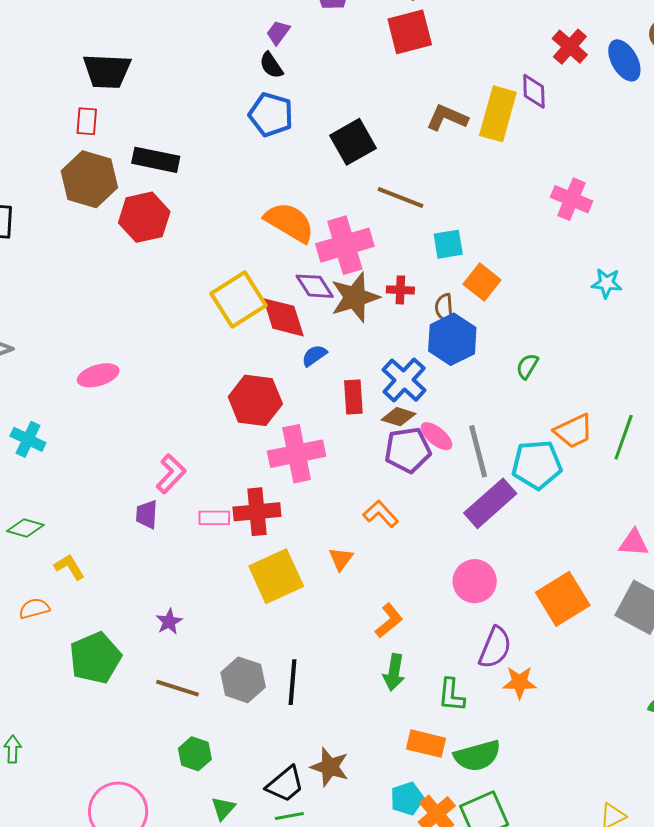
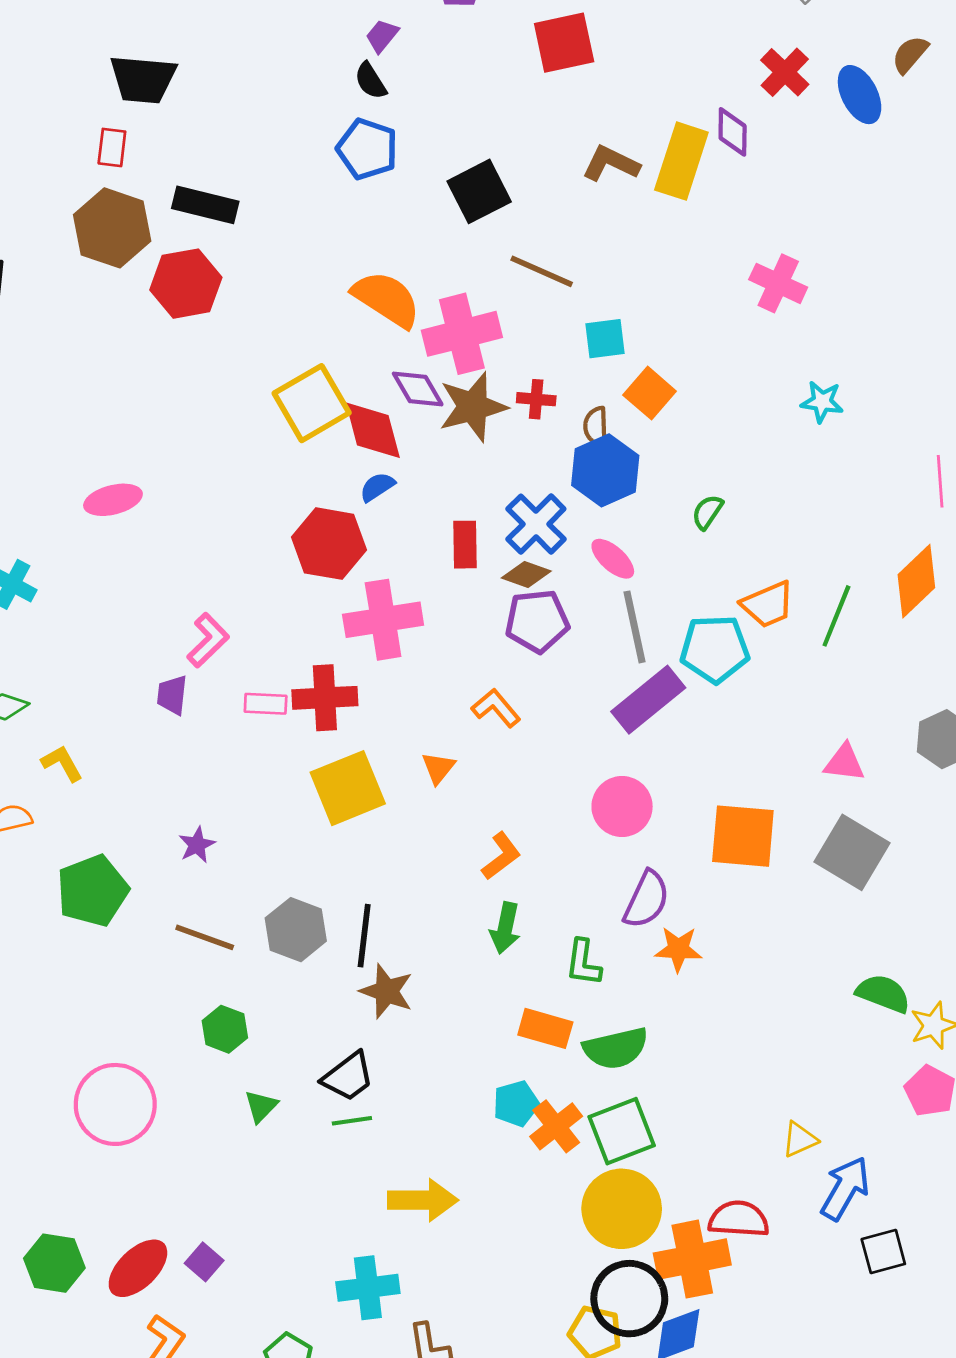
blue semicircle: (314, 356) -> (377, 487), moved
pink ellipse: (437, 436) -> (613, 559), moved
orange square: (563, 599) -> (743, 836), turned 34
brown star: (330, 767) -> (387, 991), moved

